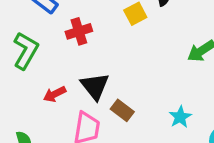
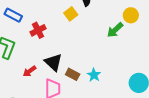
cyan star: (180, 117) -> (94, 75), moved

